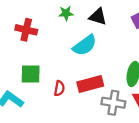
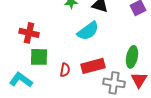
red cross: (26, 30) -> (29, 33), moved

